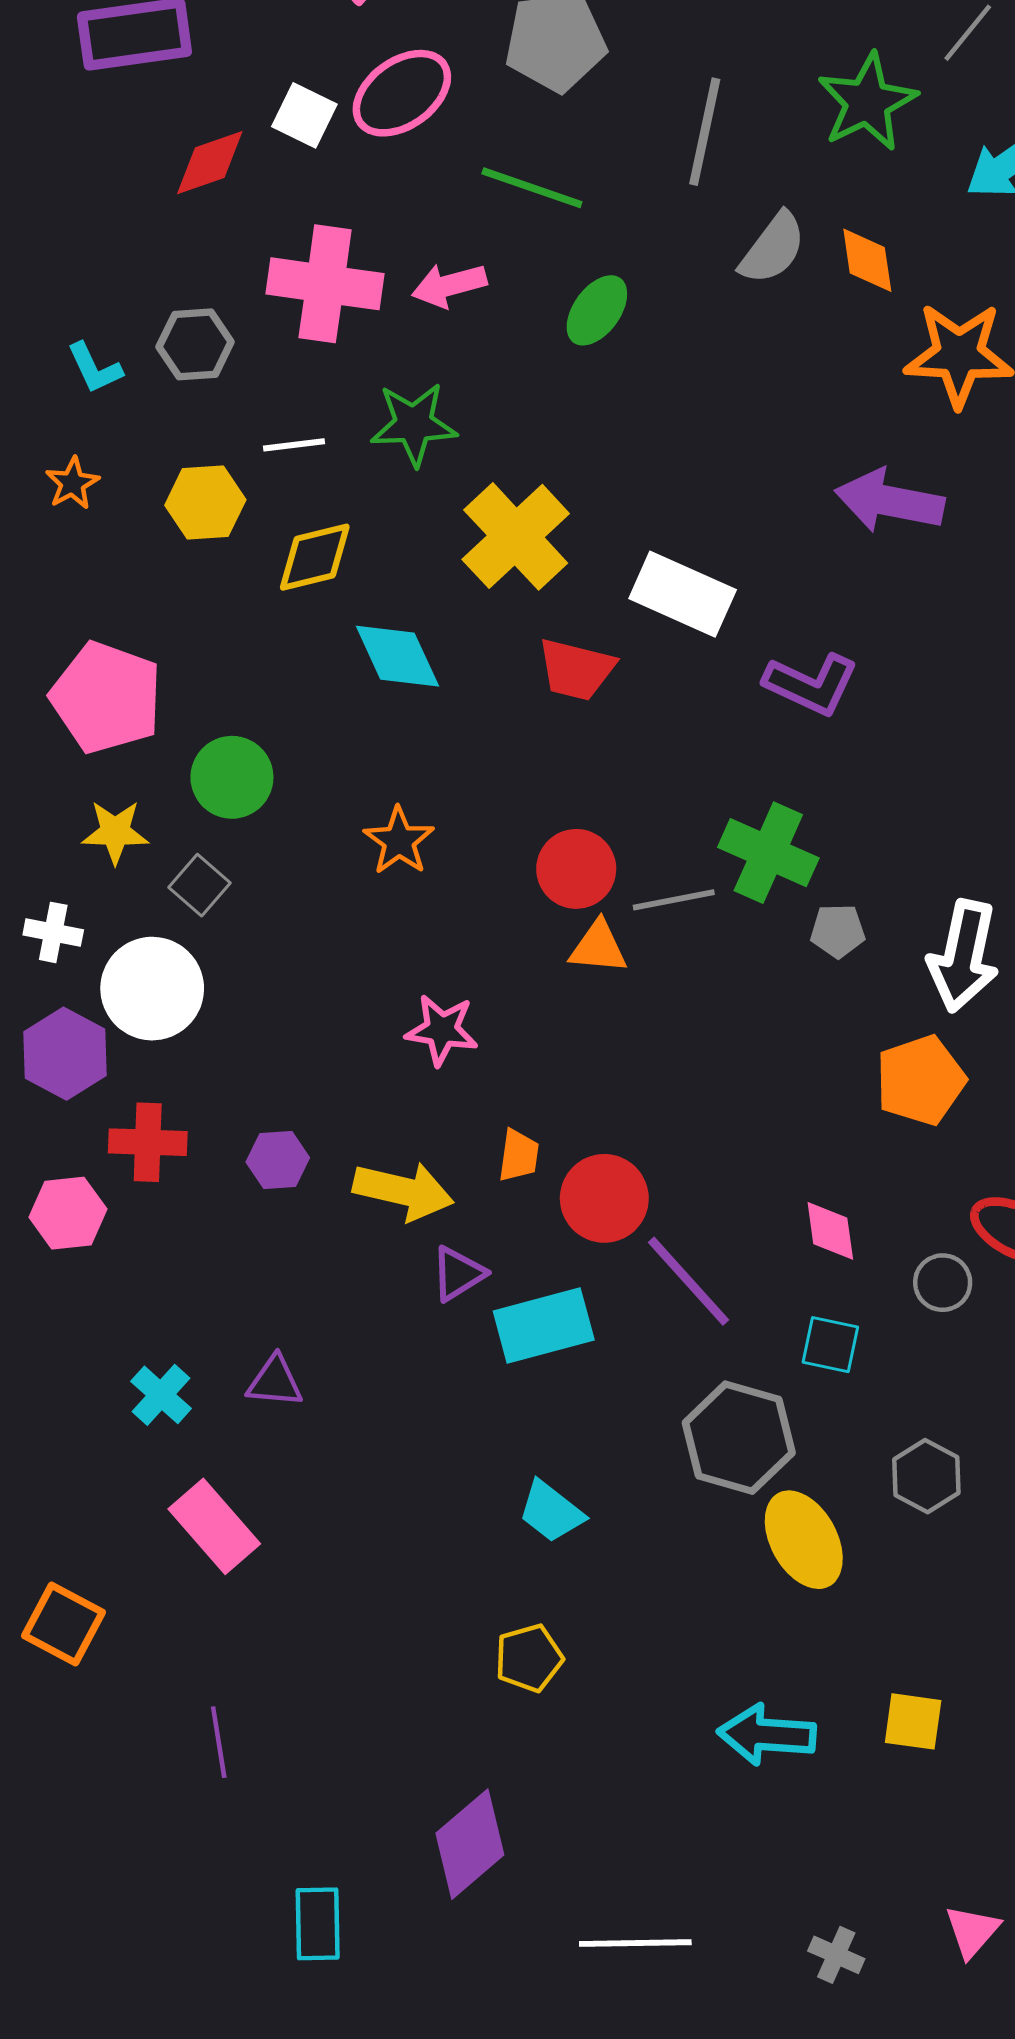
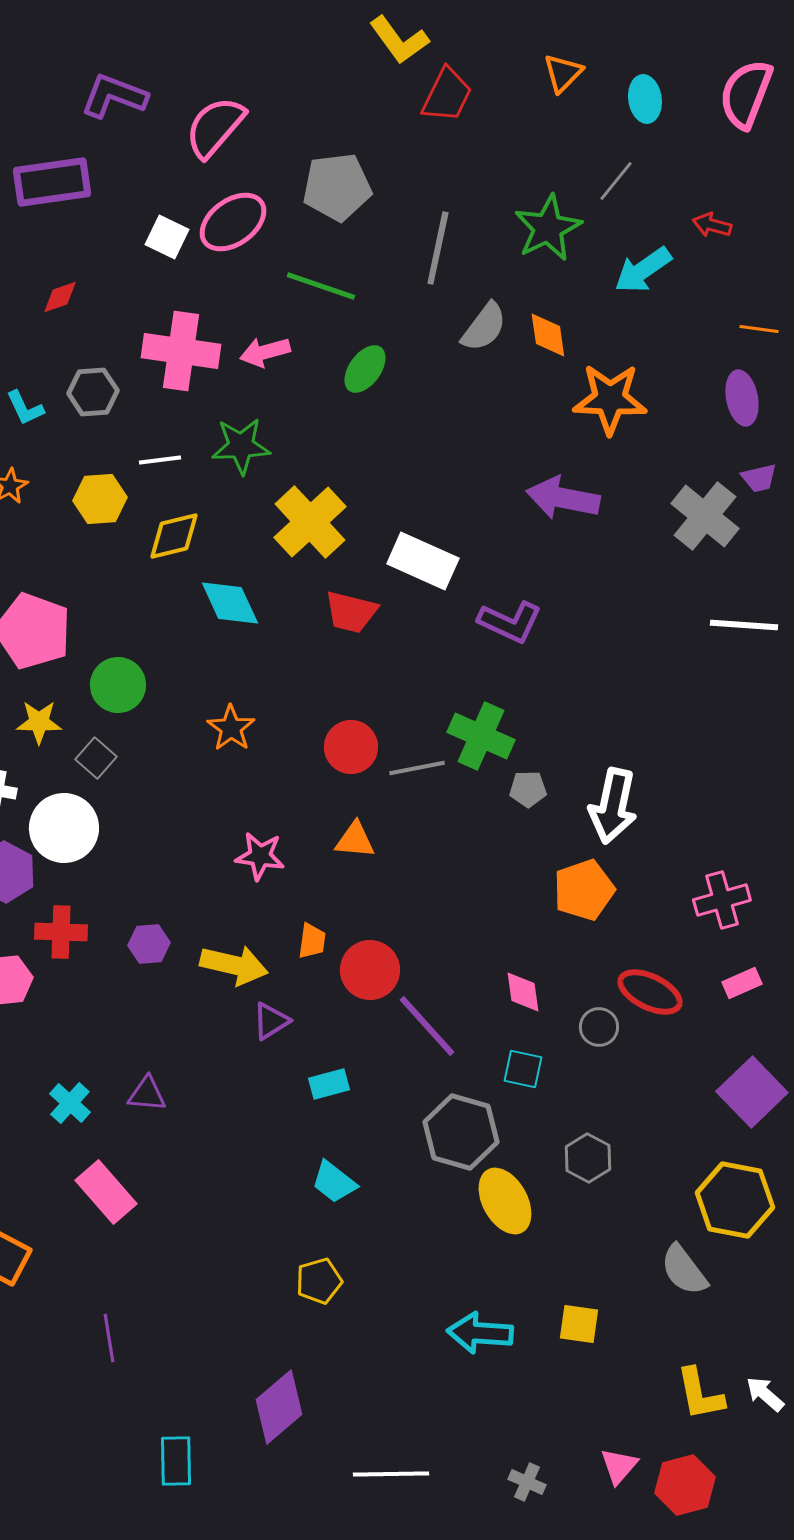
red diamond: (210, 163) -> (60, 297), moved, size x0.7
orange triangle: (598, 947) -> (355, 840), moved
cyan rectangle: (544, 1325) -> (329, 1084), moved, size x0.6

